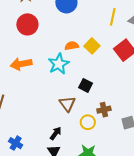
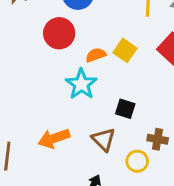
red circle: (27, 24) -> (59, 33), moved
orange arrow: (21, 64) -> (54, 138), moved
brown cross: (104, 110) -> (158, 139), turned 32

